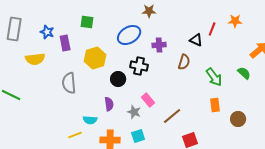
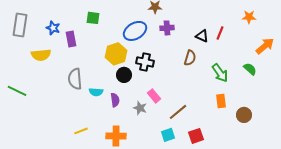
orange star: (235, 21) -> (249, 17), moved
red line: (212, 29) -> (220, 33), moved
purple cross: (159, 45) -> (167, 28), moved
yellow hexagon: (95, 58) -> (116, 54), moved
cyan semicircle: (90, 120) -> (96, 92), moved
cyan square: (138, 136) -> (168, 135), moved

